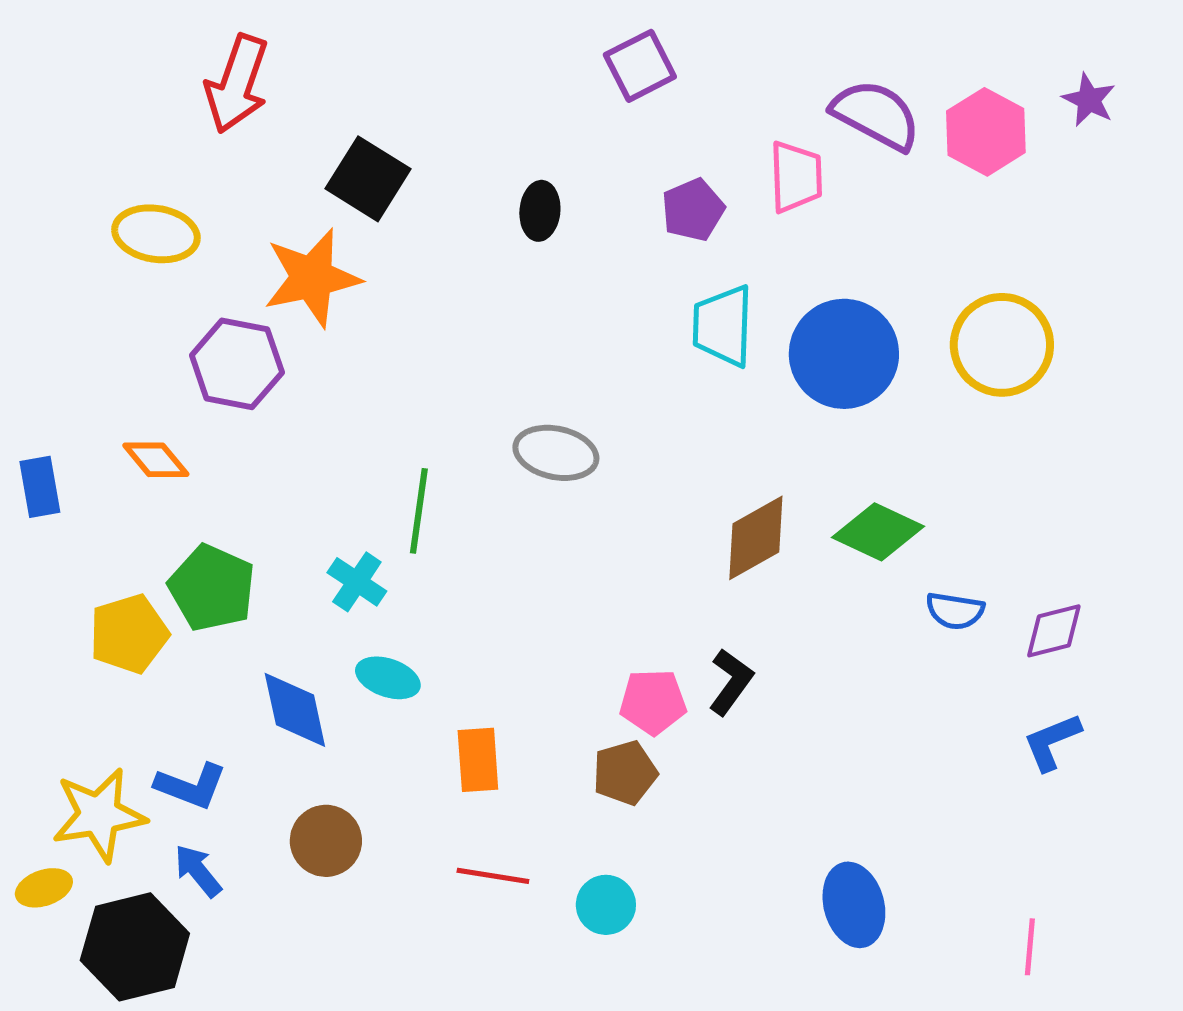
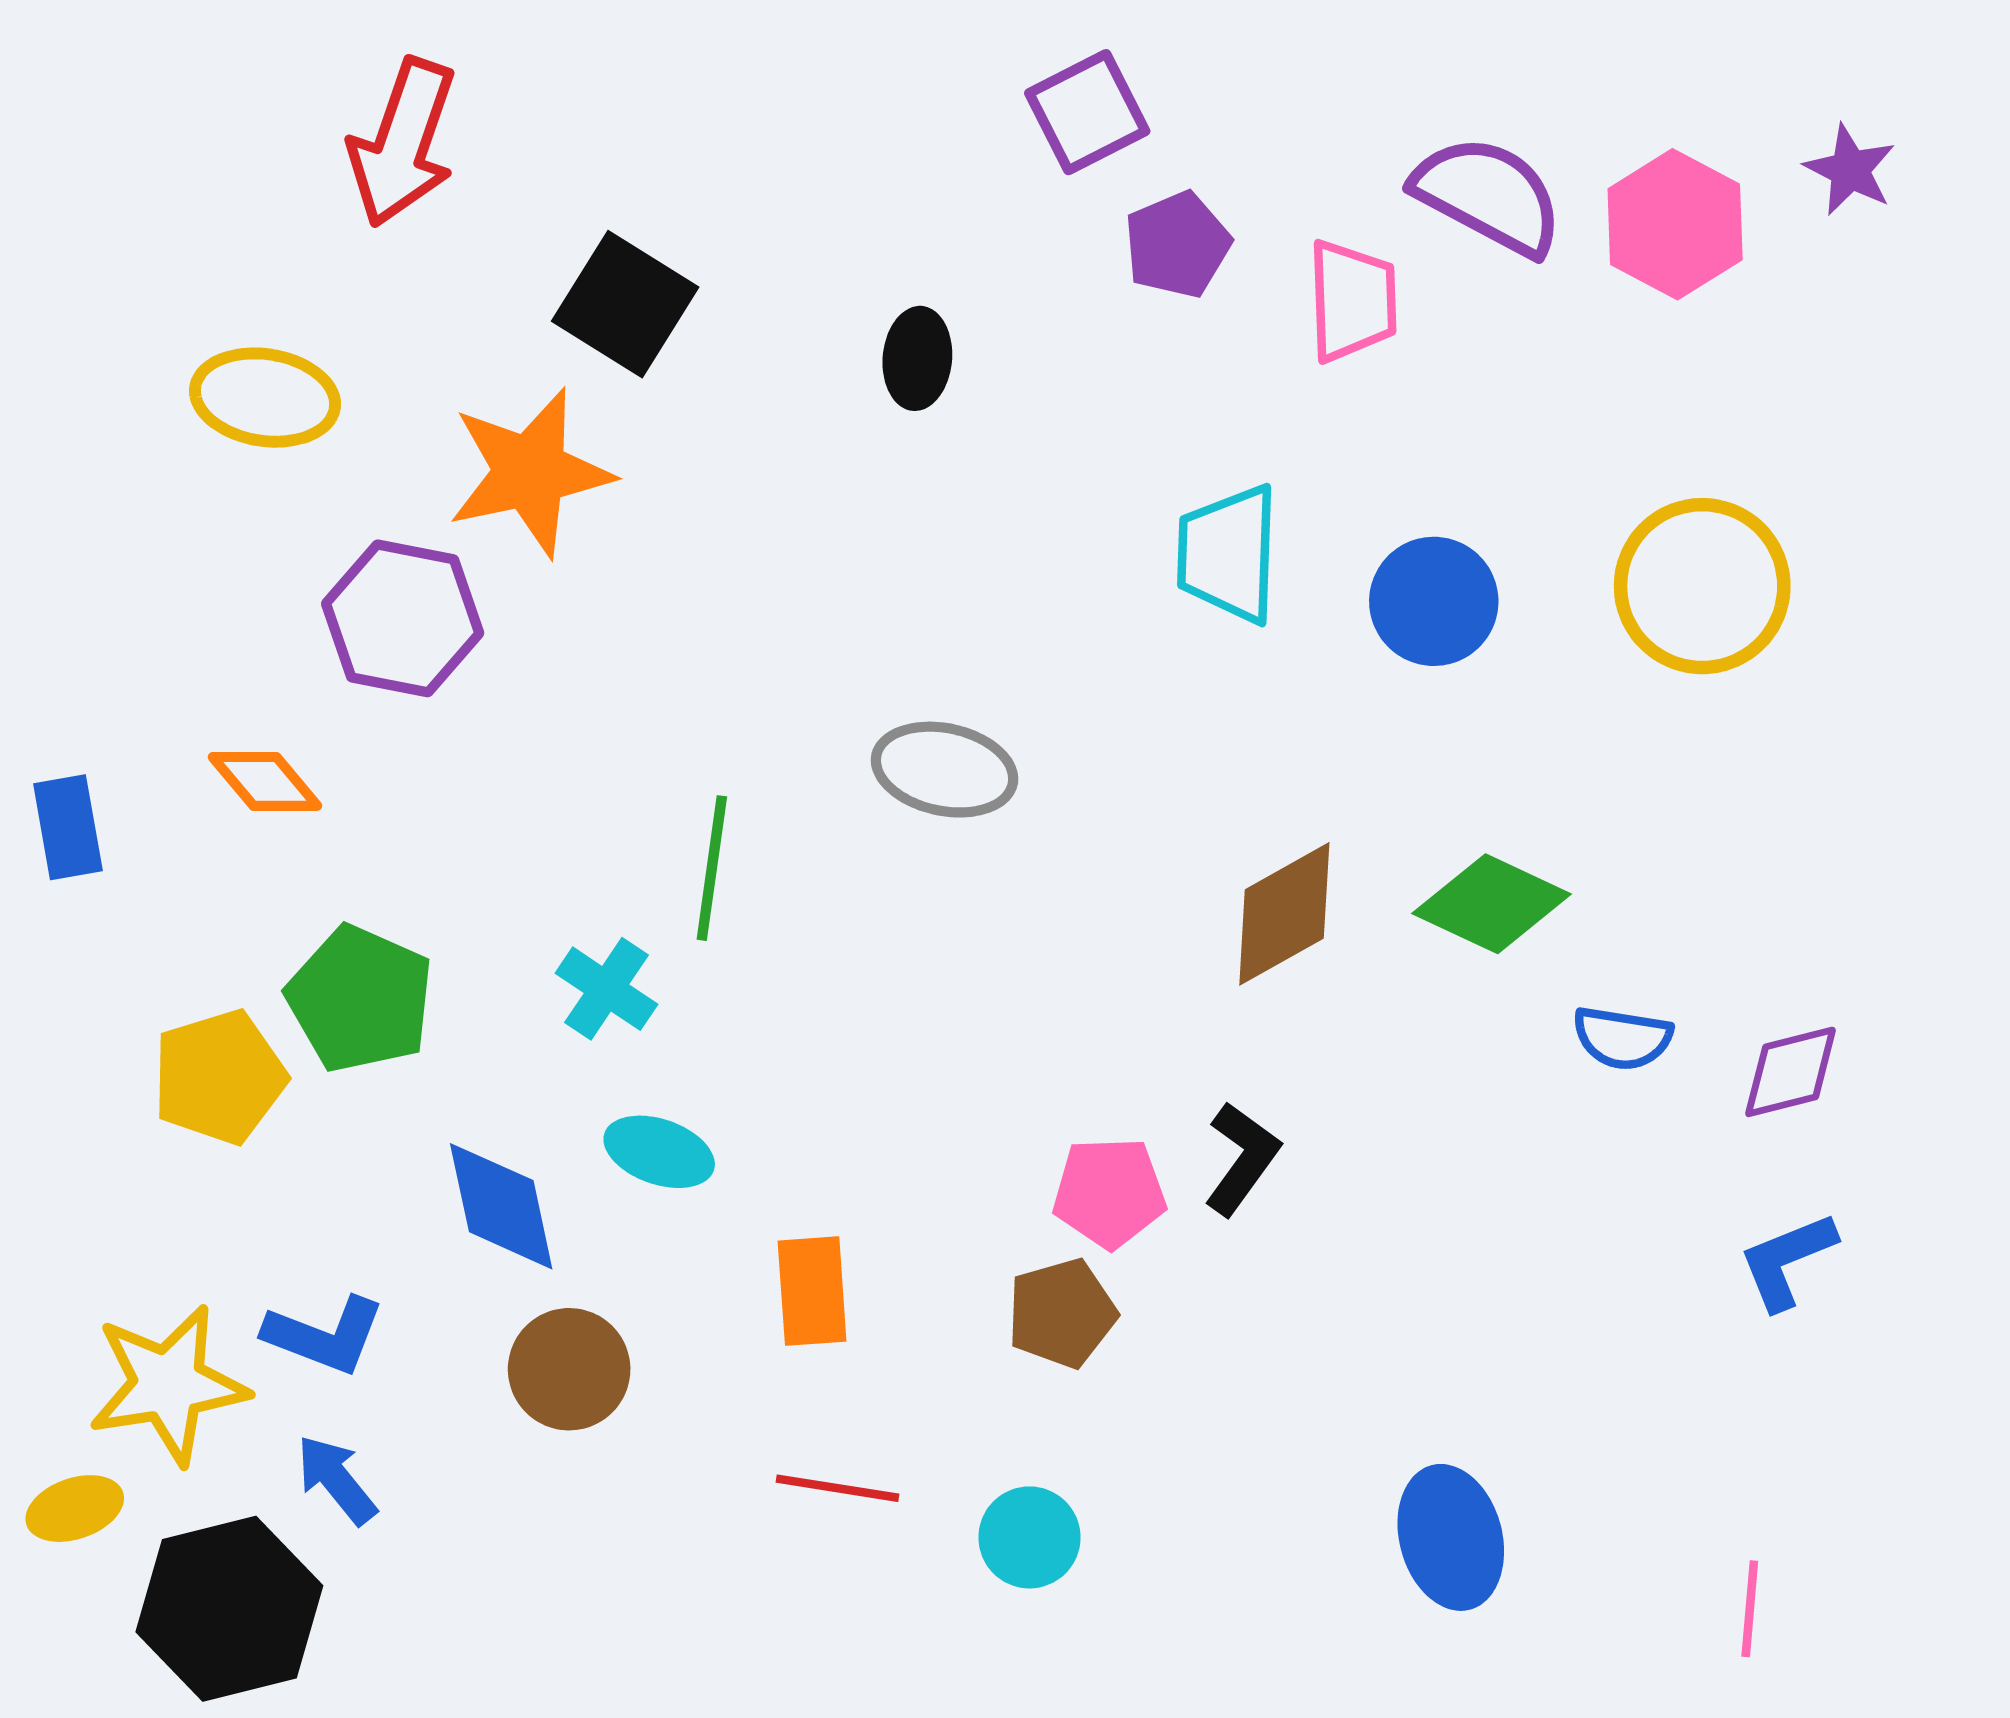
purple pentagon: (693, 210) -> (1177, 245), moved
blue circle: (844, 354) -> (1434, 601), size x0.7
brown circle: (326, 841) -> (569, 1369), moved

